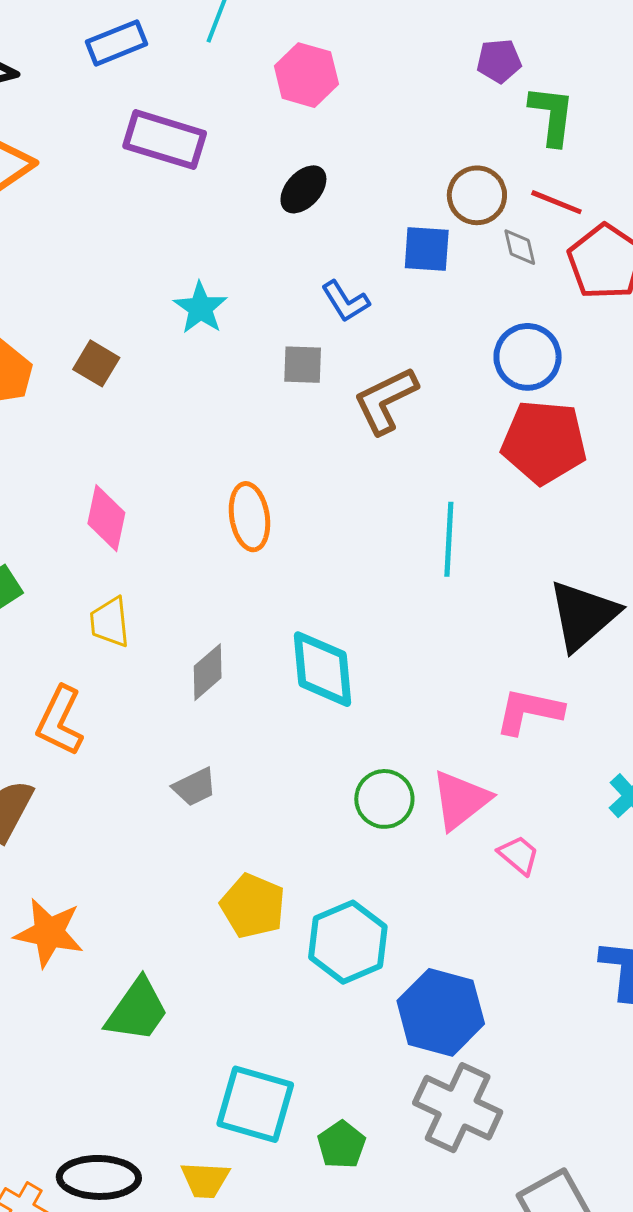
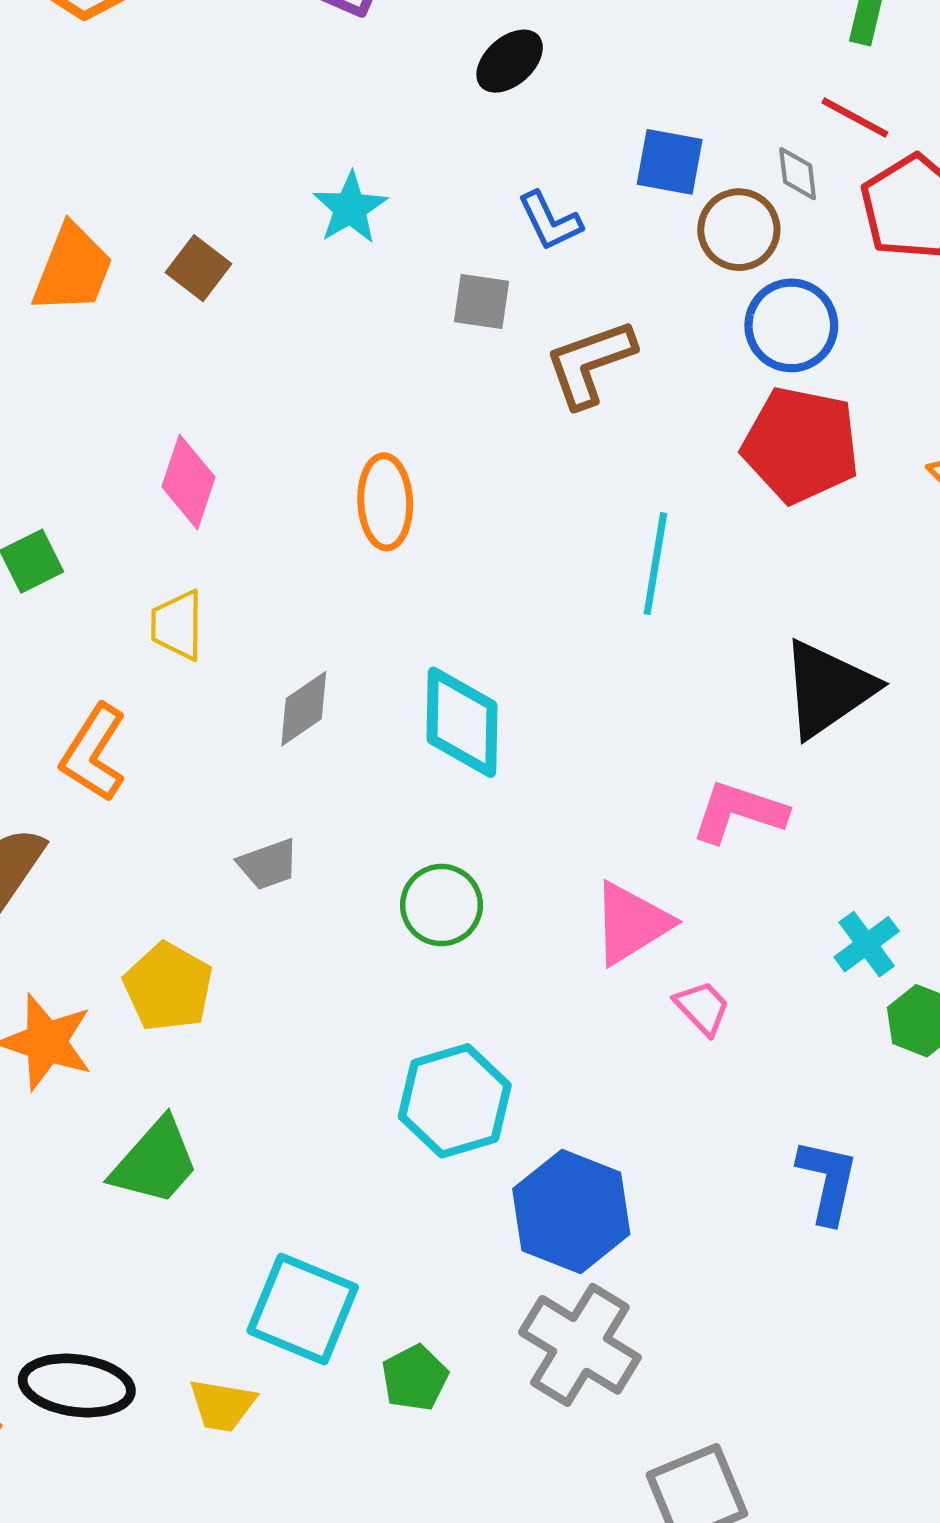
brown circle: (477, 195) -> (739, 230), moved
green circle: (384, 799) -> (441, 905), moved
yellow pentagon: (253, 906) -> (168, 987), moved

